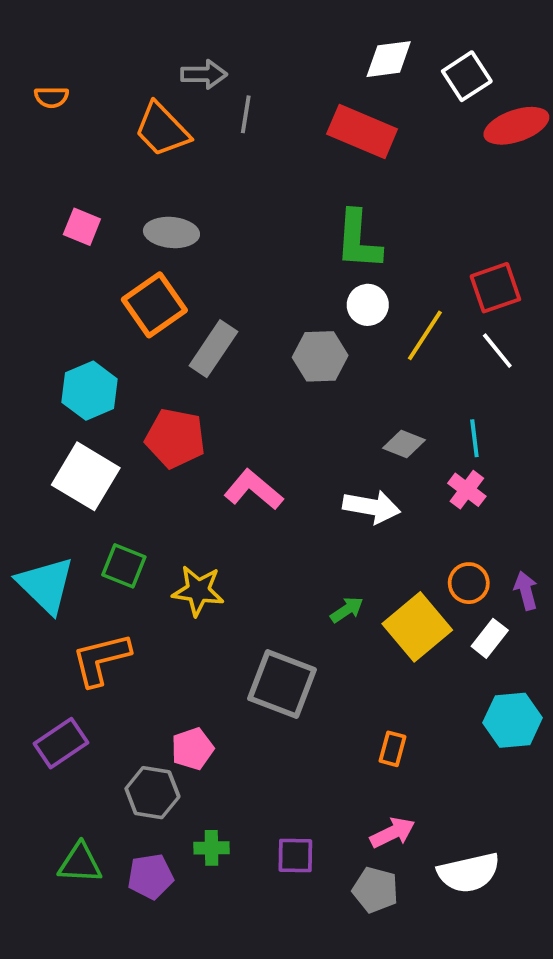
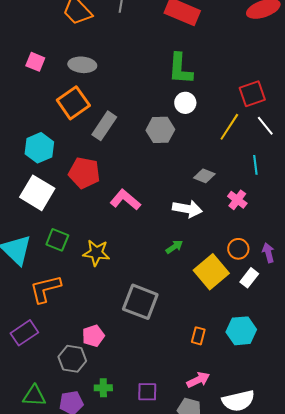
yellow line: (425, 335) -> (229, 127), moved
white line: (497, 351) -> (265, 126), moved
cyan line: (474, 438) -> (255, 165), moved
green arrow: (347, 610) -> (174, 247), moved
cyan hexagon: (513, 720) -> (241, 331), moved

